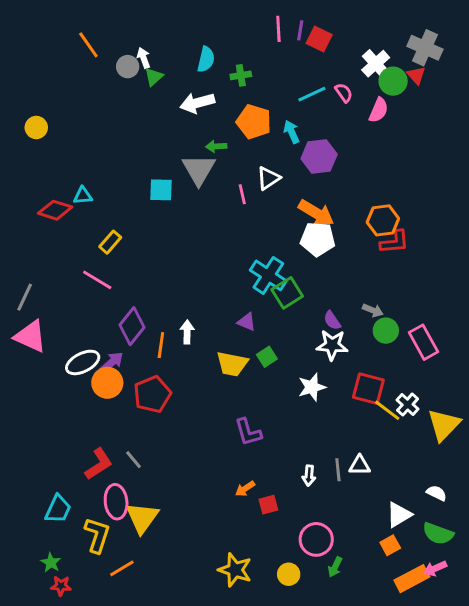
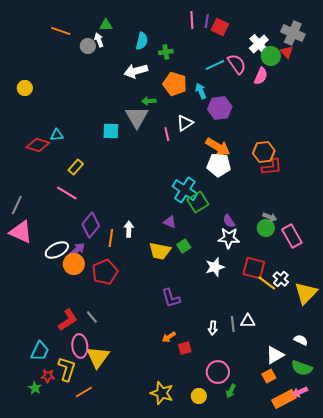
orange line: (88, 45) -> (61, 31), turned -36
green triangle: (154, 77) -> (106, 25), moved, turned 40
pink semicircle: (344, 93) -> (237, 64), size x1.5
gray arrow: (373, 310) -> (270, 217), moved
red star: (61, 586) -> (48, 376), moved

